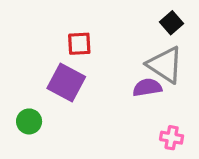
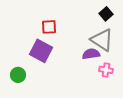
pink cross: (172, 138) -> (106, 70), moved

